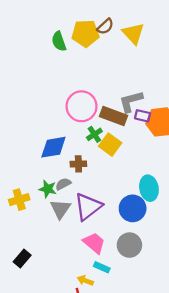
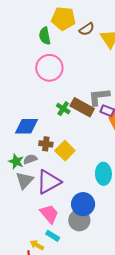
yellow pentagon: (85, 33) -> (63, 19), moved
pink circle: (81, 106) -> (49, 68), moved
green cross: (94, 134) -> (63, 109), moved, turned -32
yellow square: (110, 145) -> (65, 151), moved
blue circle: (133, 208) -> (83, 204), moved

